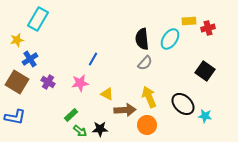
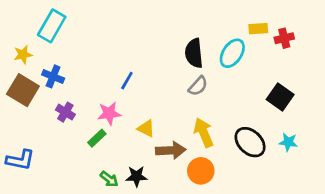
blue cross: (30, 59) -> (53, 76), moved, turned -35
brown square: (17, 82) -> (23, 90), moved
green rectangle: (71, 115) -> (97, 138), moved
cyan star: (205, 116) -> (288, 142), moved

